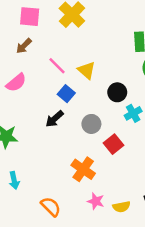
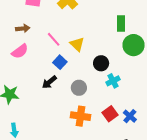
brown arrow: (24, 46) -> (23, 28), moved, turned -144
red square: (114, 144) -> (110, 114), moved
orange cross: (83, 169) -> (80, 116), moved, turned -30

